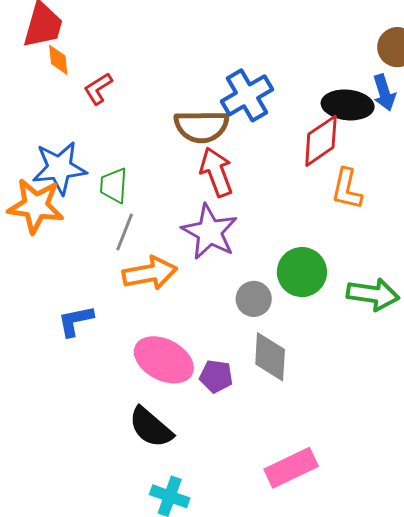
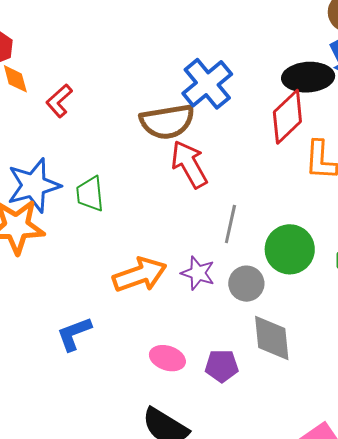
gray line: (125, 232) -> (230, 224), moved
purple star: (210, 232) -> (198, 273), moved, size x0.6
pink ellipse: (164, 360) -> (167, 358), size x0.6

